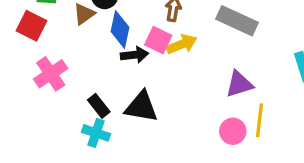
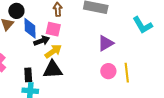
yellow arrow: (182, 44) -> (53, 51), moved
black rectangle: (99, 106) -> (28, 75), turned 48
yellow line: (259, 120) -> (127, 73), moved

